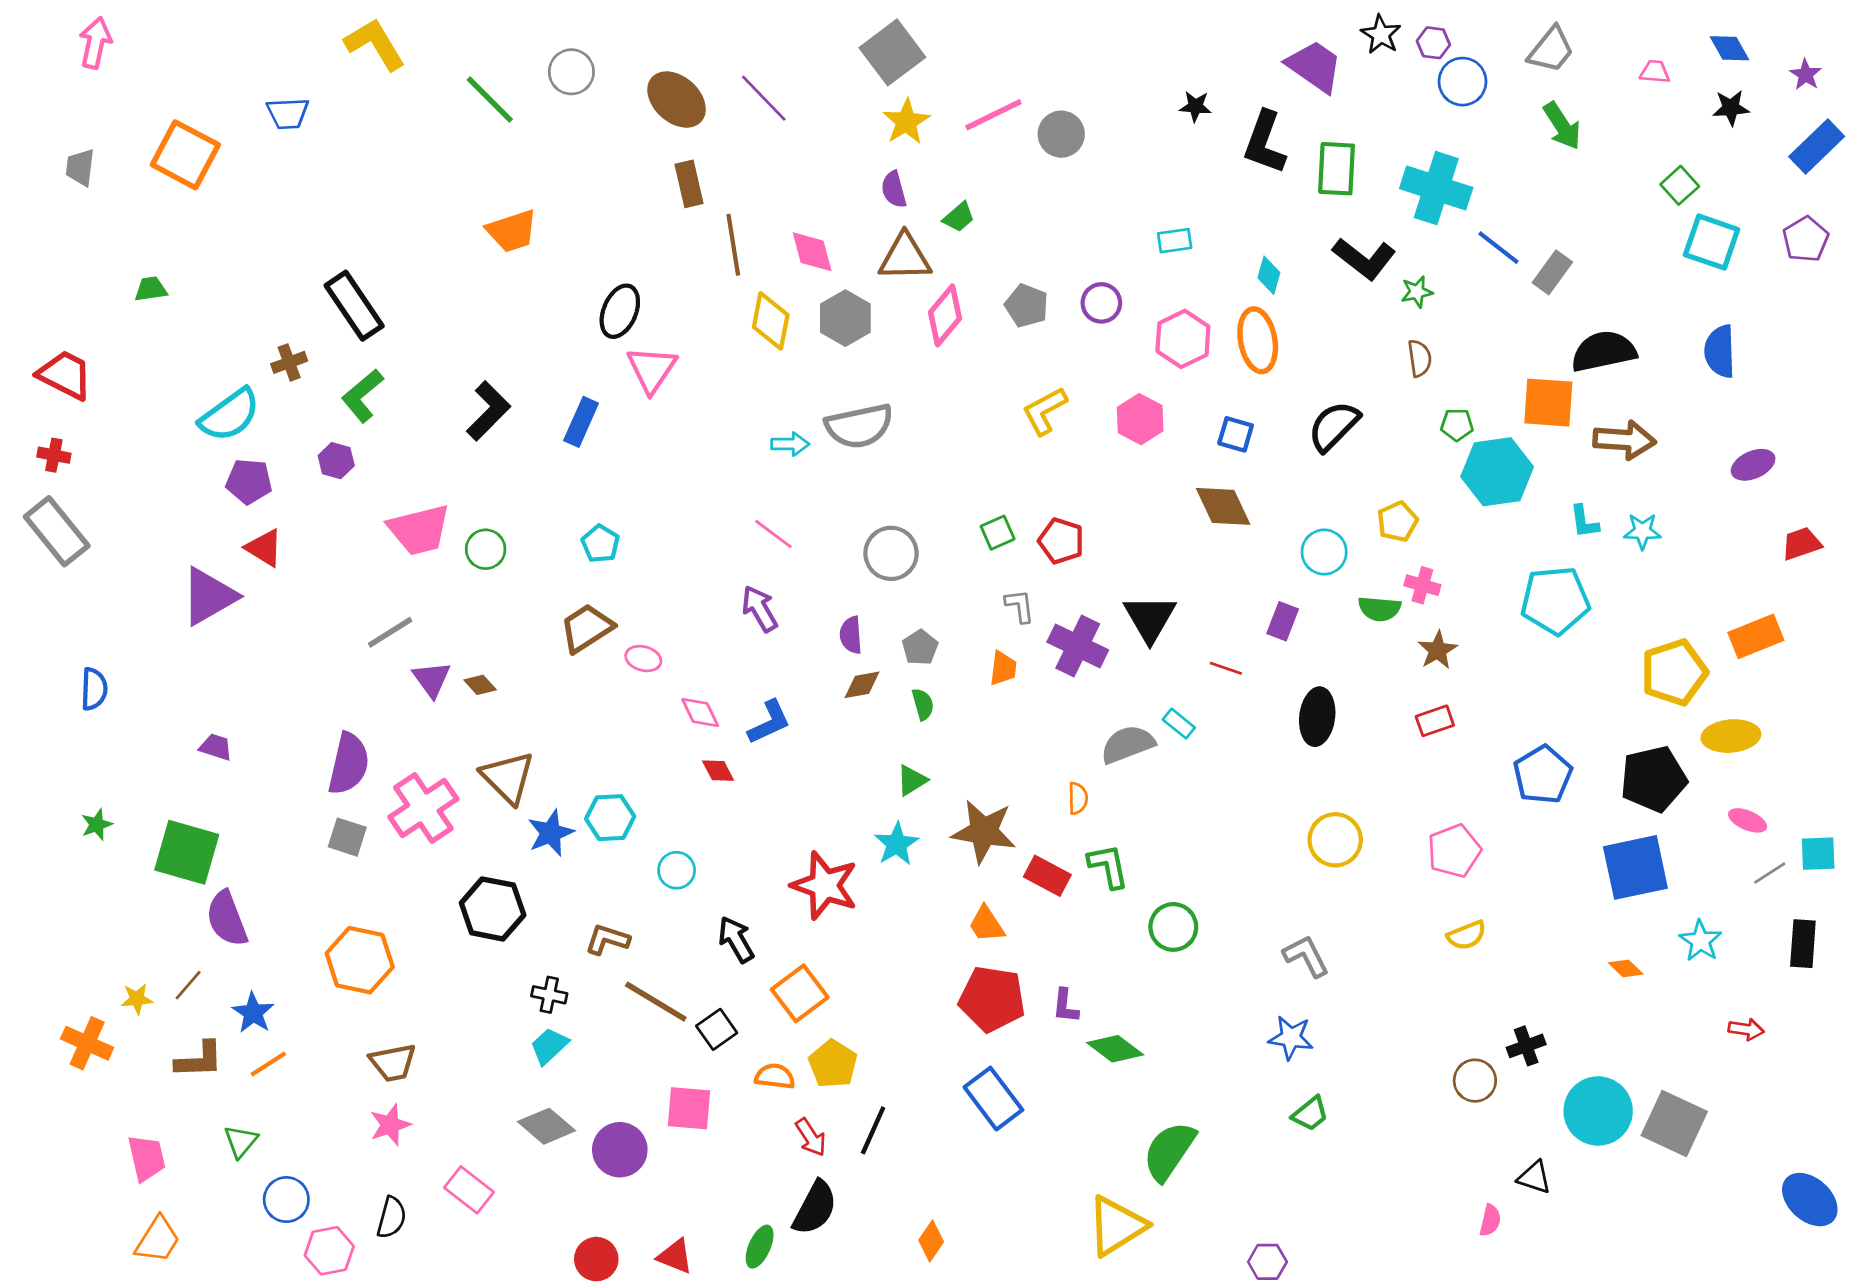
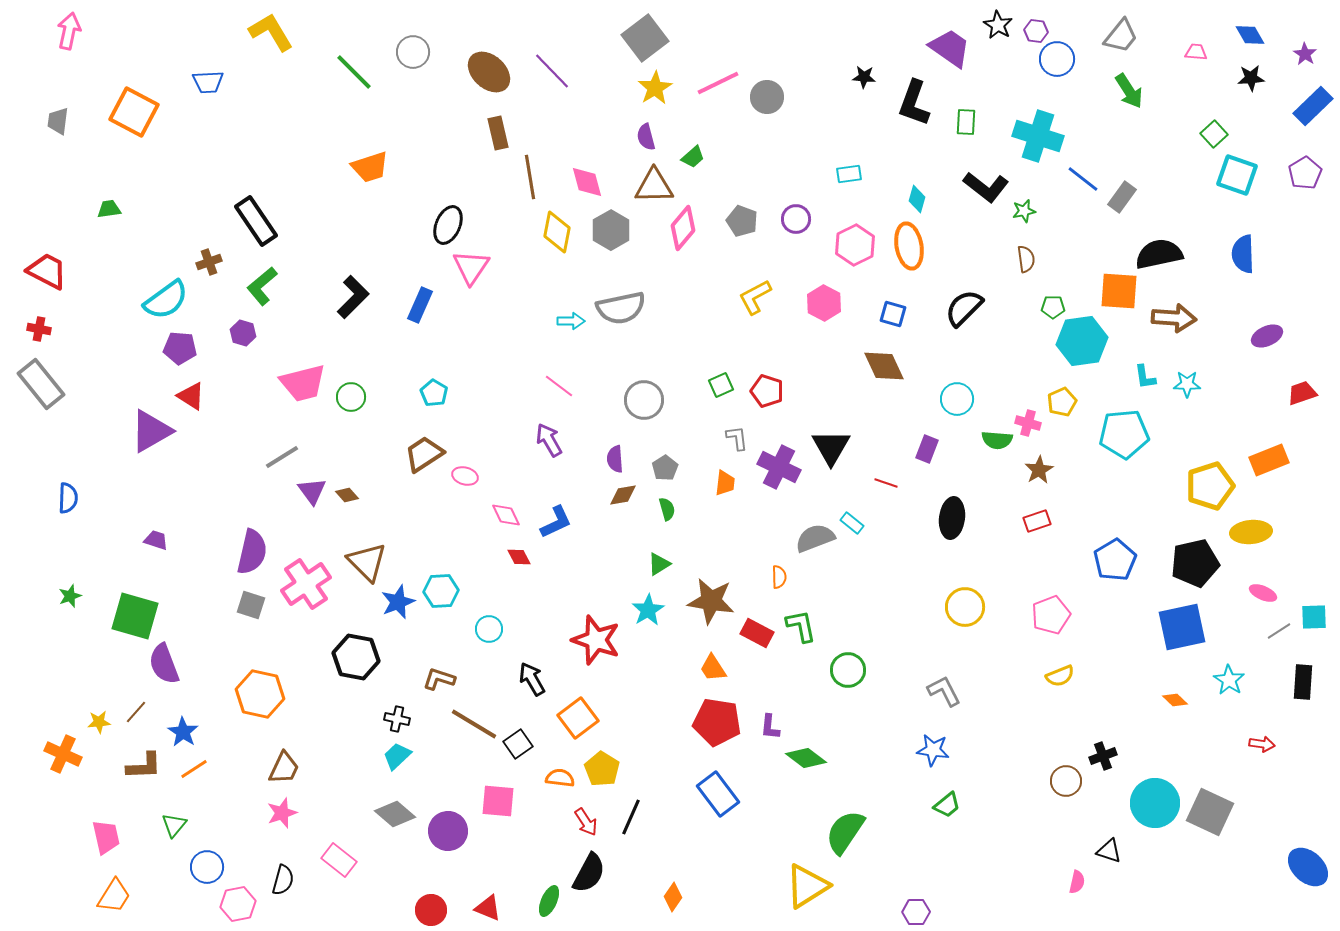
green rectangle: (1337, 169) -> (966, 122), size x0.7
yellow pentagon: (1397, 522) -> (1062, 402), moved
brown trapezoid: (393, 1063) -> (284, 768), turned -54

